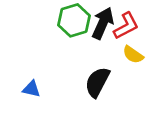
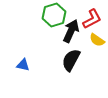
black arrow: (103, 23) -> (71, 31), moved

